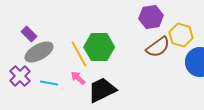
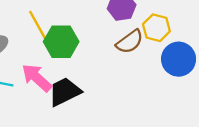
yellow line: (79, 54) -> (38, 25), moved
pink arrow: (78, 78) -> (37, 78), size x1.8

